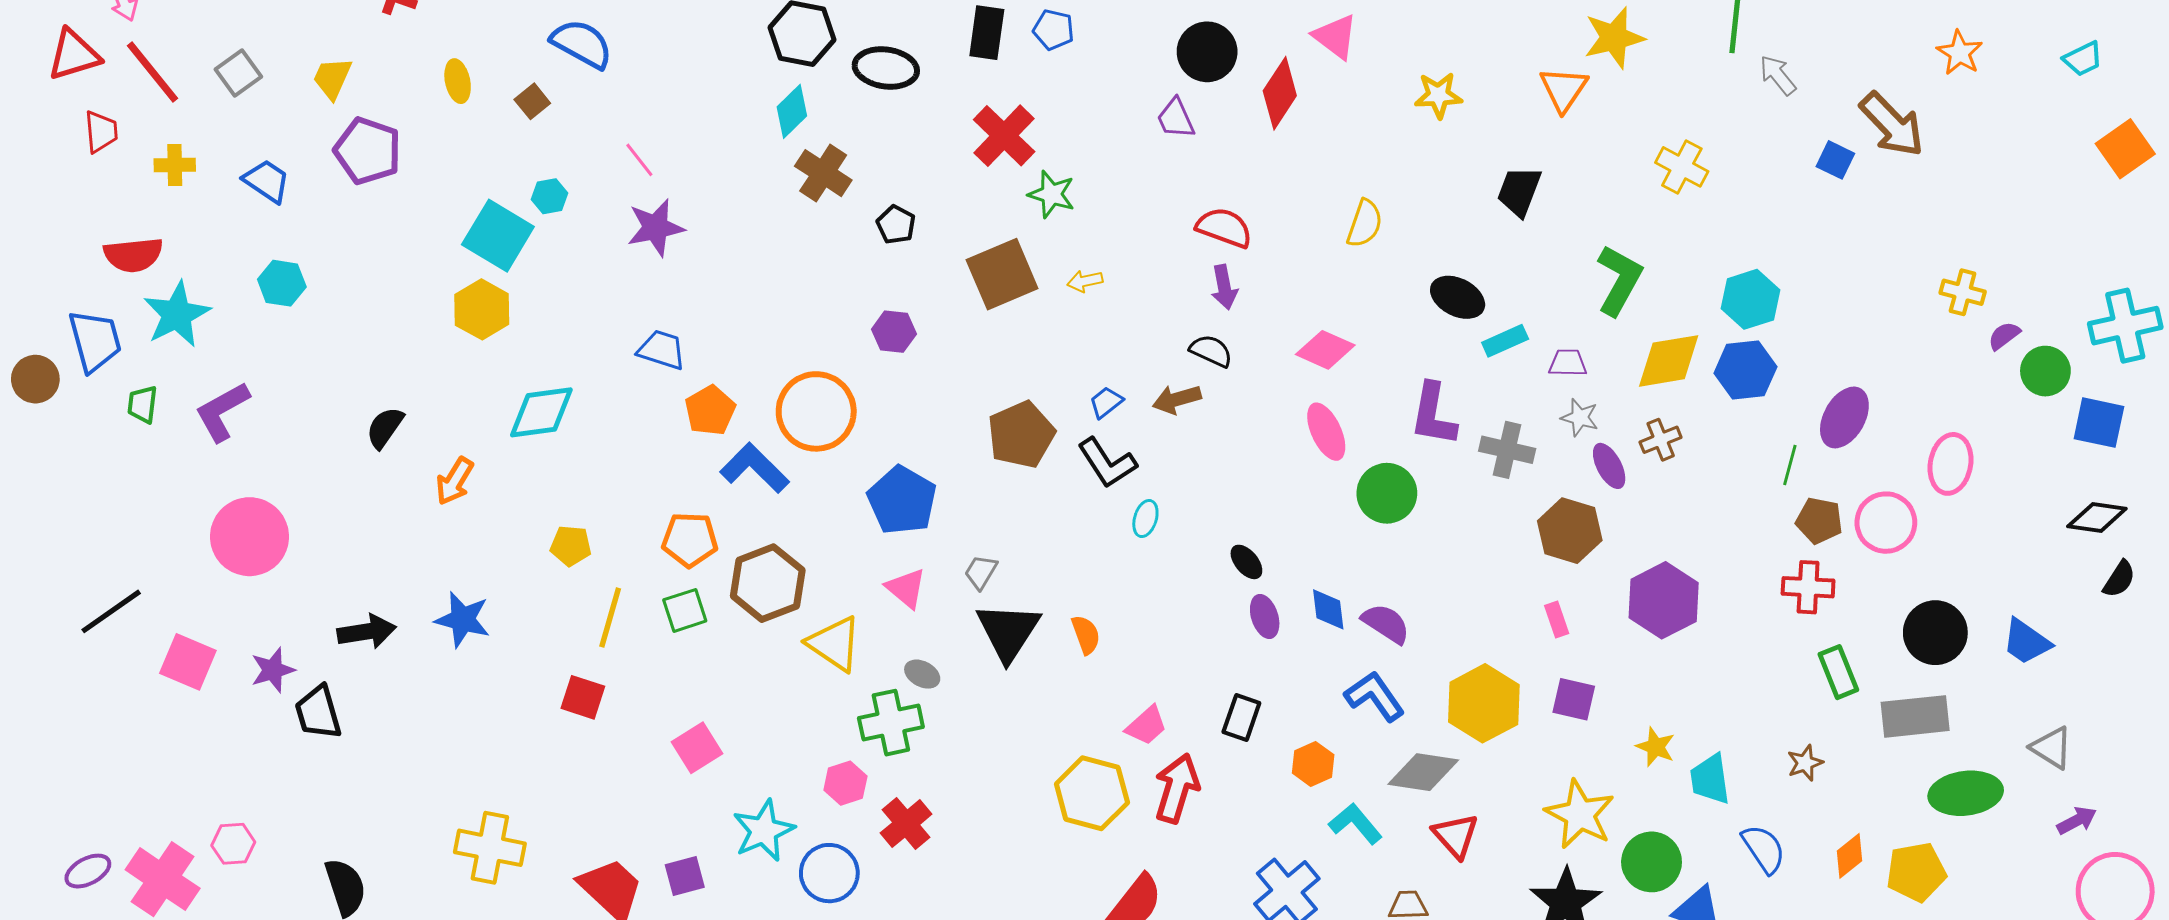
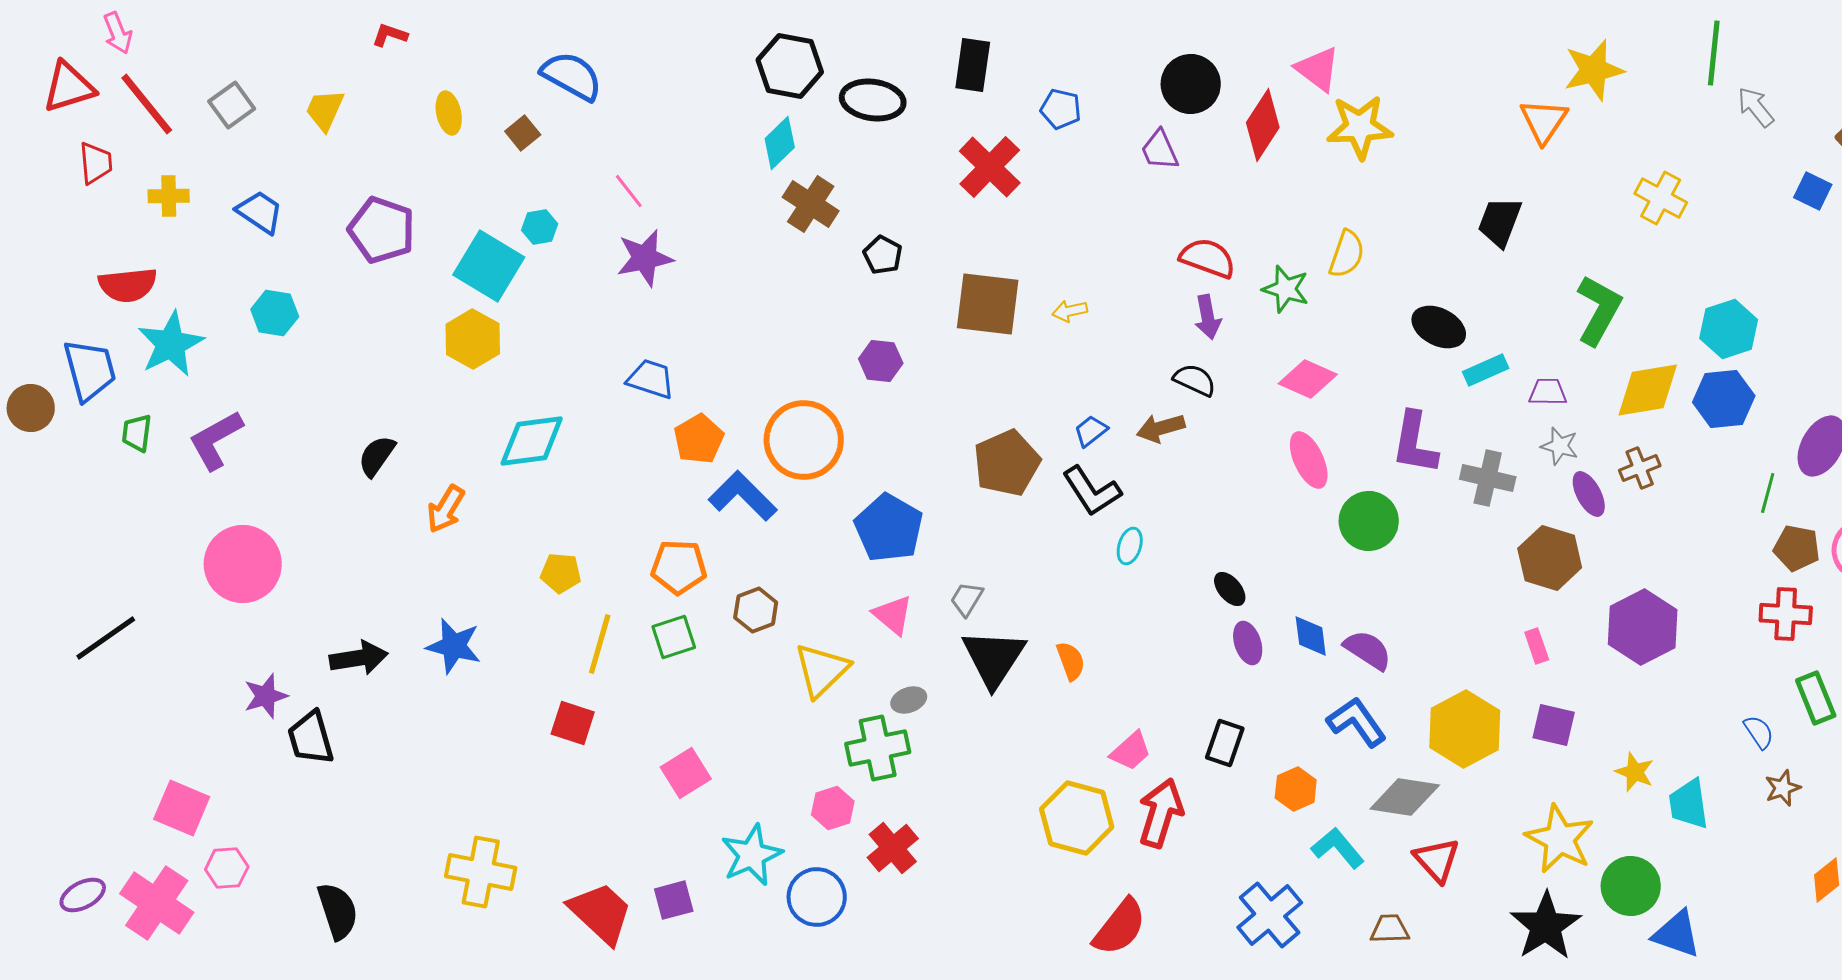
blue pentagon: (1054, 30) -> (1061, 109), moved
yellow star: (1438, 95) -> (1360, 127), moved, size x1.4
purple pentagon: (368, 151) -> (382, 230), moved
green star: (1052, 194) -> (1286, 289), moved
brown square: (1002, 274) -> (988, 304), turned 30
brown hexagon: (768, 583) -> (756, 610), size x0.6
yellow triangle: (834, 644) -> (822, 670), turned 42
pink square: (188, 662) -> (182, 808), moved
gray ellipse: (922, 674) -> (909, 700), turned -48
blue semicircle: (1764, 849) -> (1759, 732), moved, size x0.7

